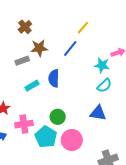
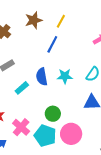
brown star: (39, 48) -> (34, 20), moved
cyan star: (102, 65) -> (65, 76), moved
pink cross: (24, 124) -> (21, 127), turned -30

